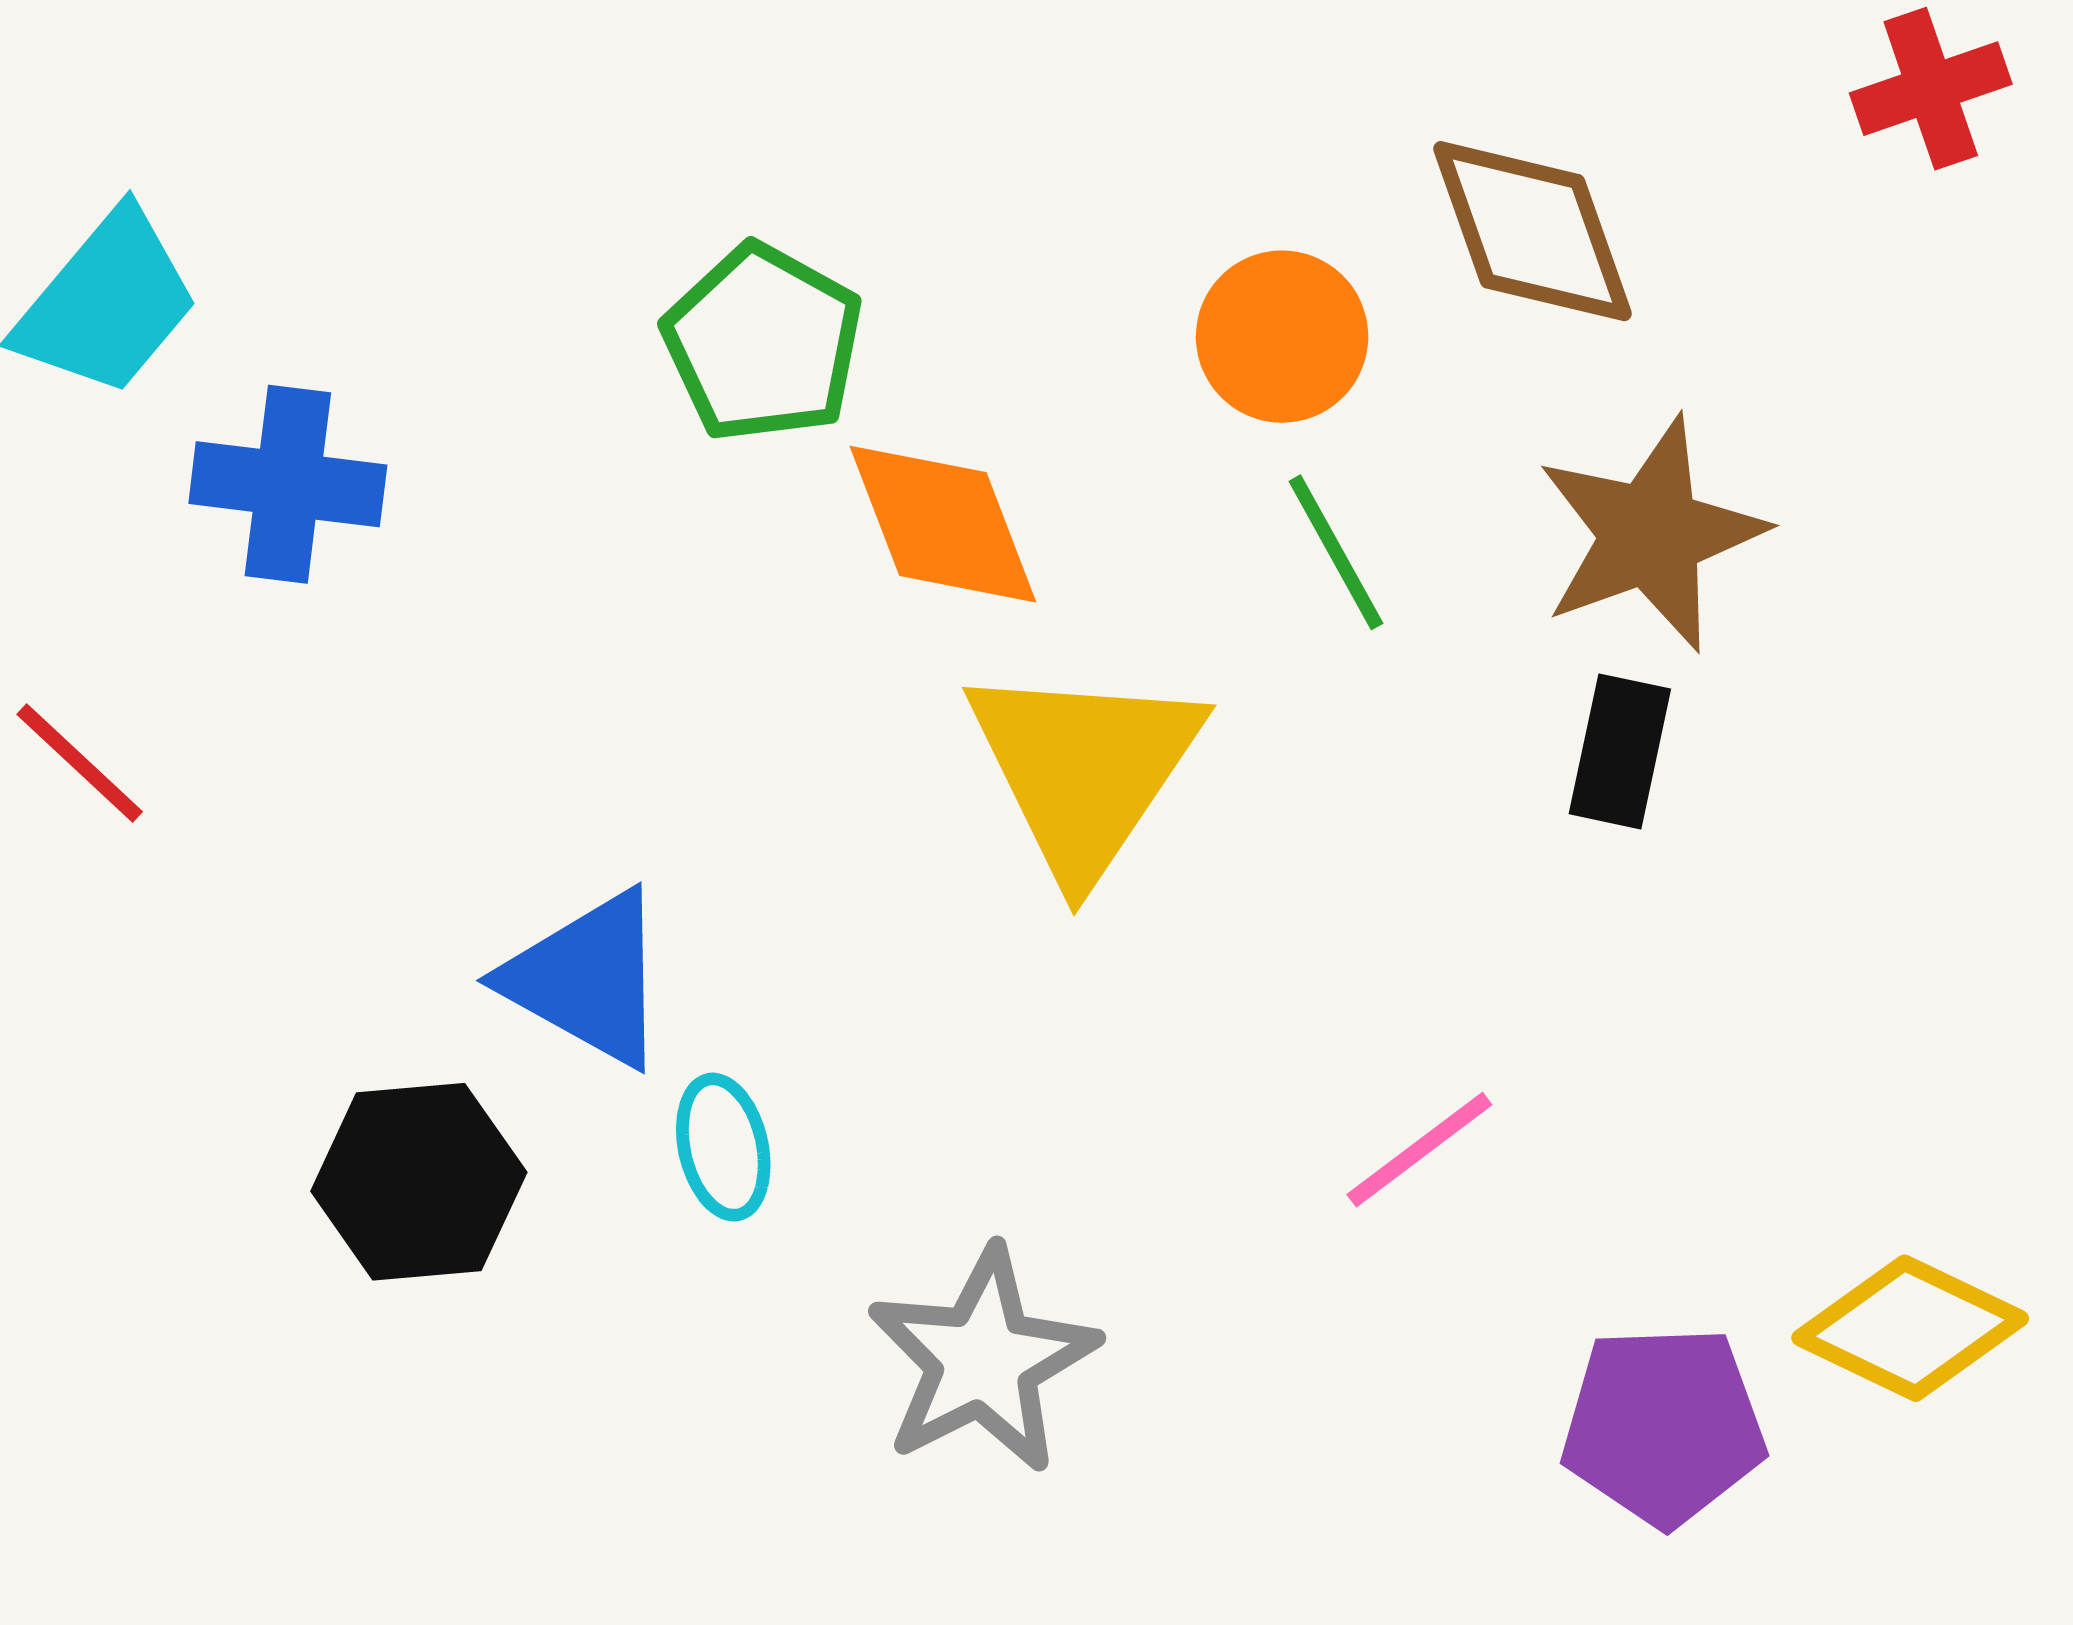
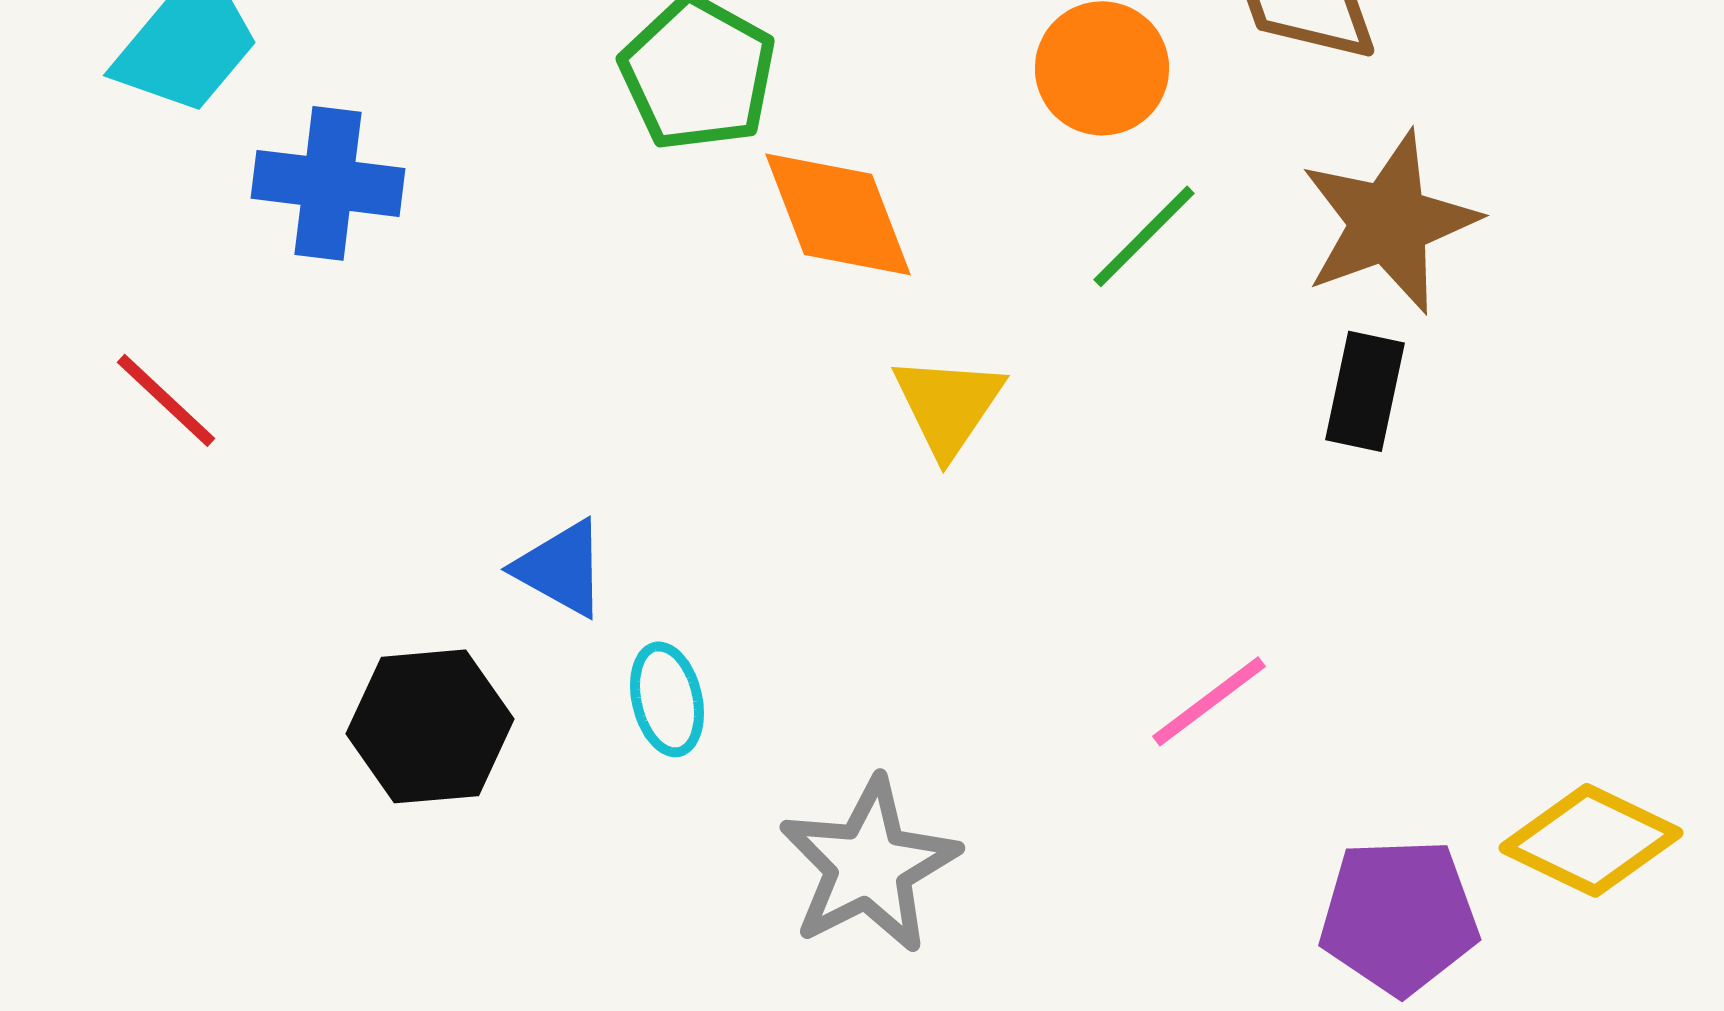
green line: (1336, 552) -> (1144, 236), turned 74
yellow triangle: (1084, 769) -> (948, 405), size x0.6
blue triangle: (587, 979) -> (561, 568), size x0.7

